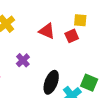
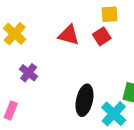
purple cross: (23, 60) -> (29, 73), moved

